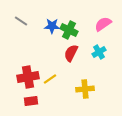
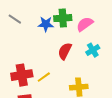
pink semicircle: (103, 24) -> (85, 24), moved
green cross: (69, 30) -> (63, 18), moved, turned -30

